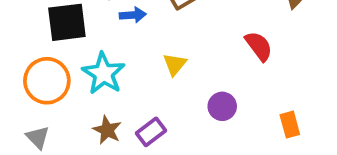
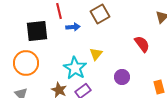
cyan star: (103, 73) -> (75, 68), moved

